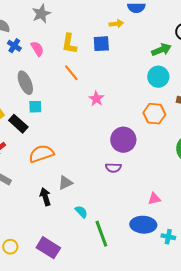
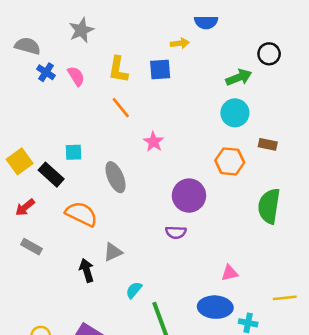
gray ellipse: (25, 83) -> (115, 177), moved
orange semicircle: (41, 154) -> (81, 214), turned 45
cyan semicircle: (81, 212) -> (134, 290), turned -96

